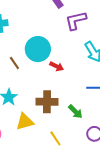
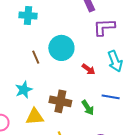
red arrow: (57, 66) -> (89, 69), moved
green arrow: (75, 112) -> (88, 108), moved

